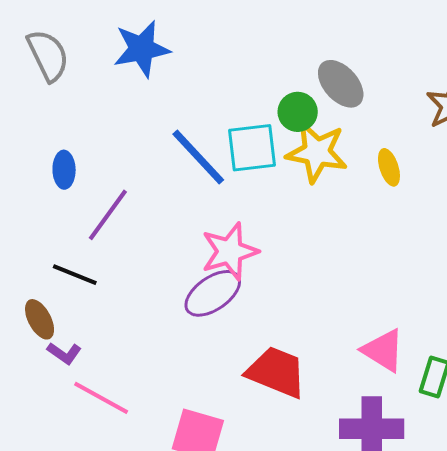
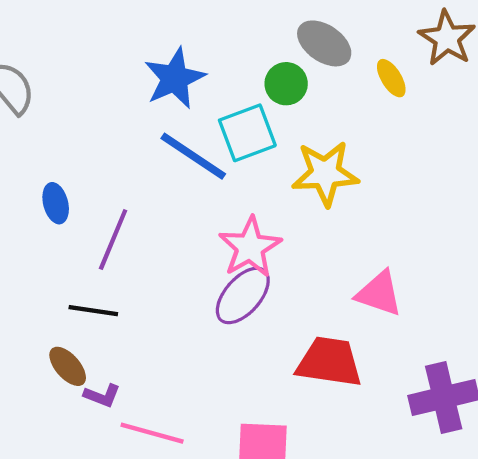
blue star: (142, 49) -> (175, 78), moved
yellow star: (317, 152) -> (325, 173), moved
yellow ellipse: (389, 167) -> (391, 78), moved
pink triangle: (383, 350) -> (379, 293), moved

